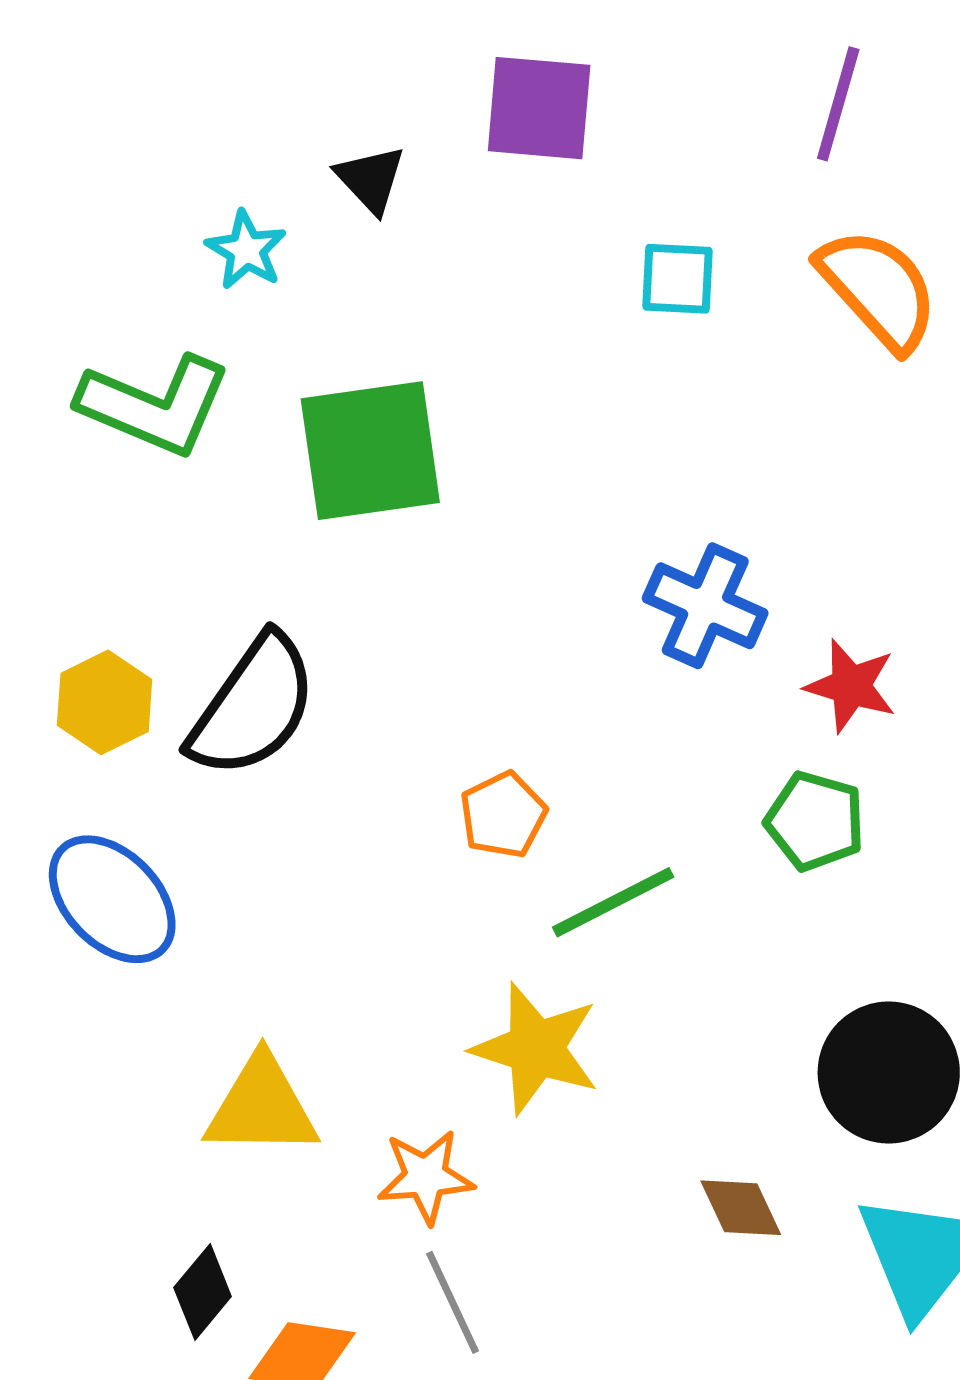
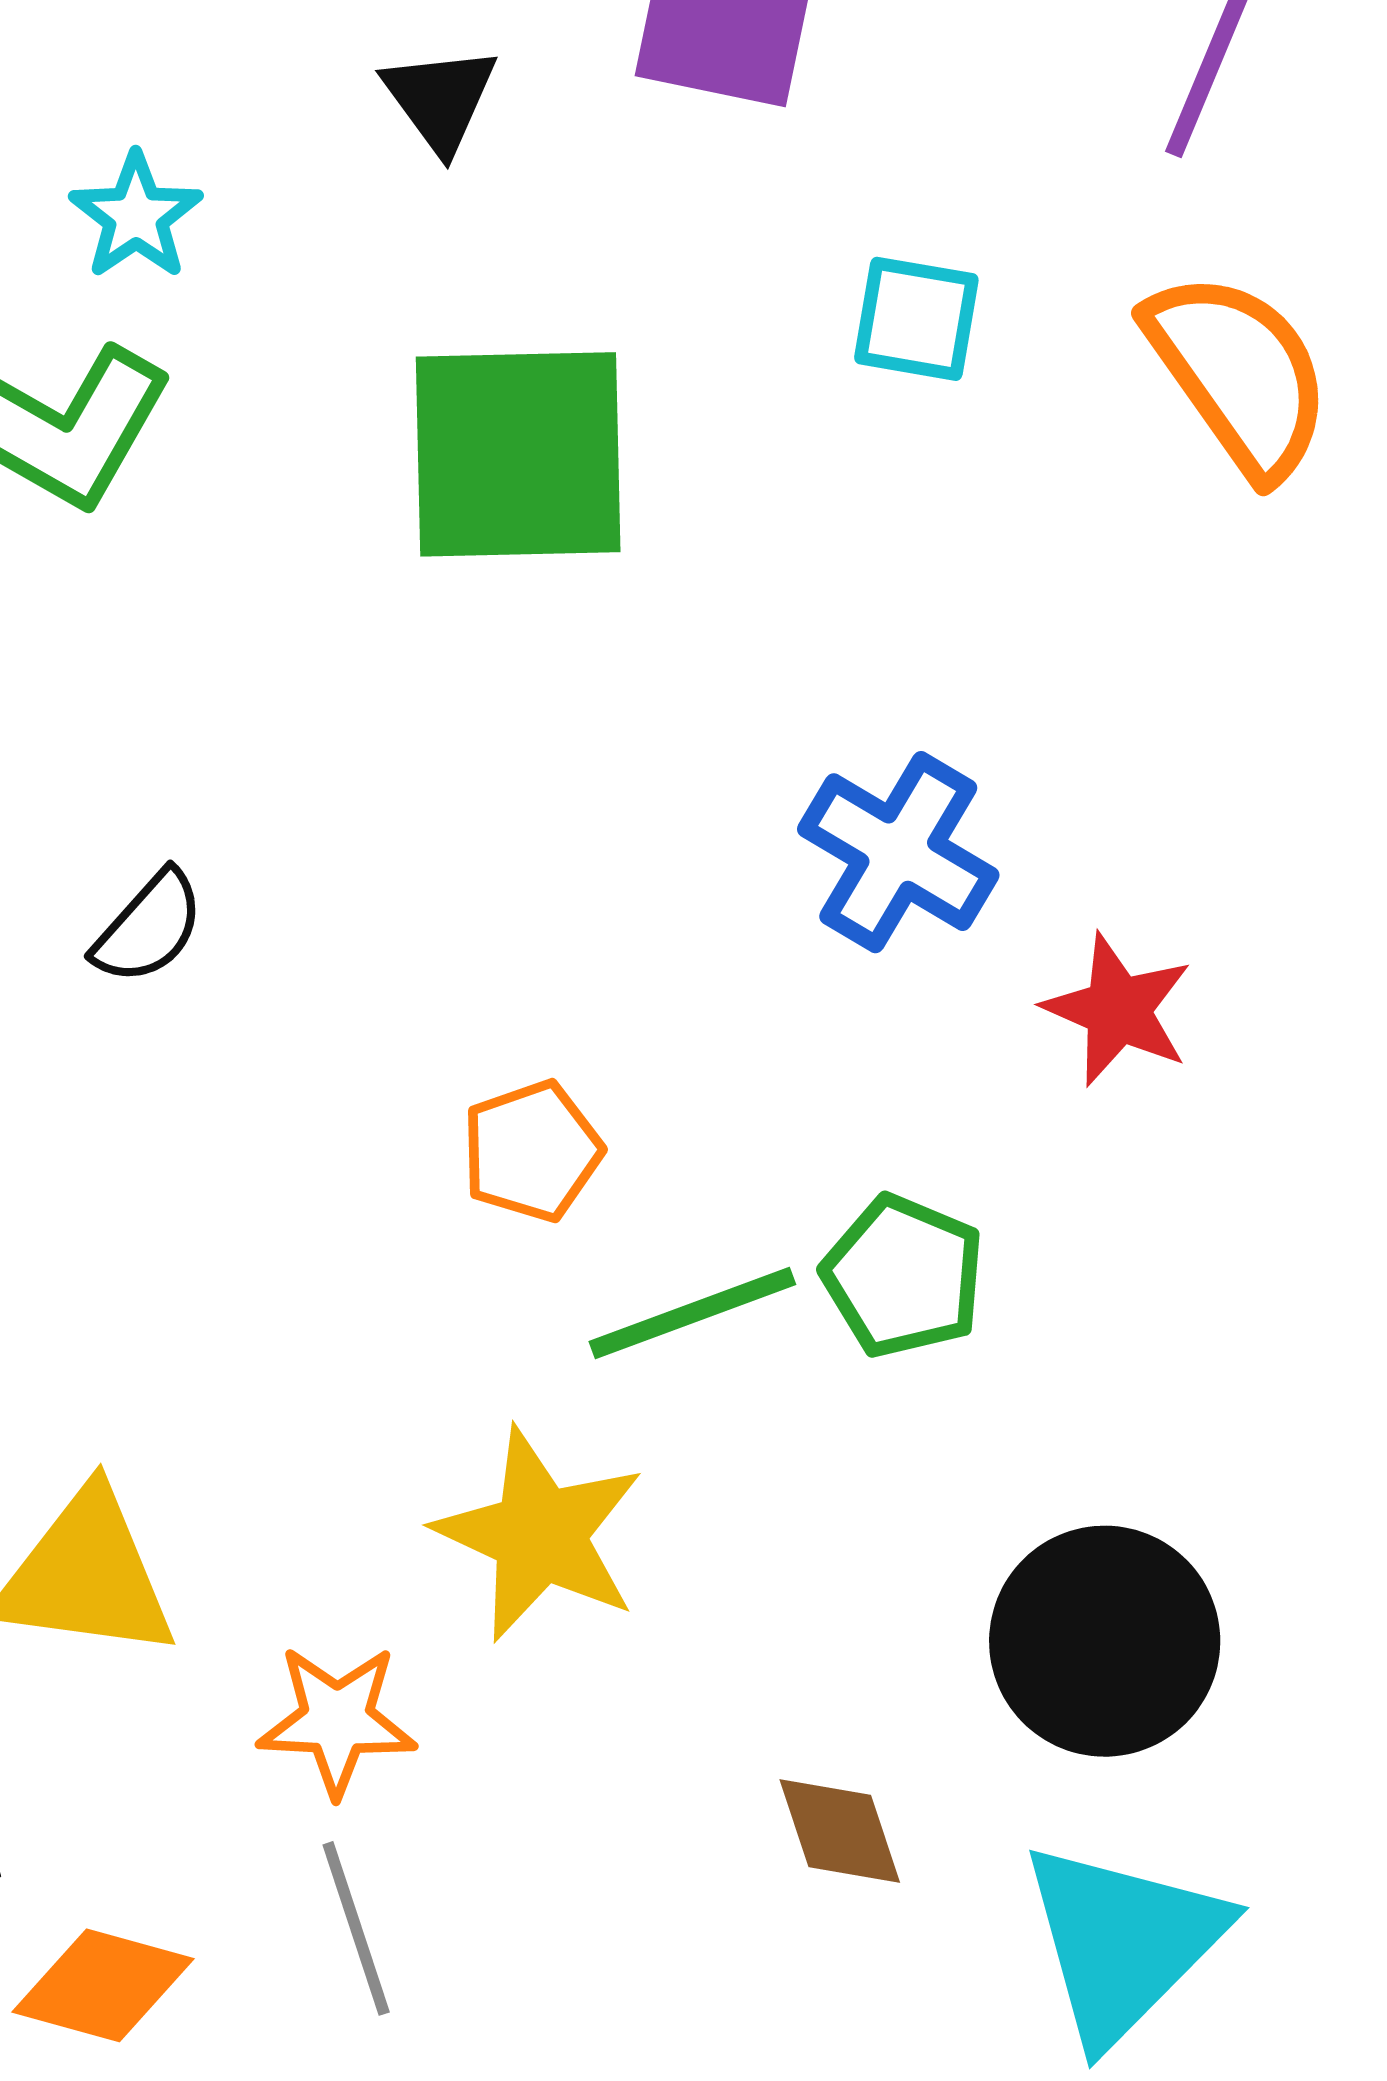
cyan star: (246, 250) -> (136, 216), moved
green square: (370, 451) -> (518, 454), moved
black semicircle: (253, 706) -> (149, 927), size x0.5
green pentagon: (815, 821) -> (903, 1276), moved

